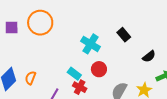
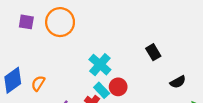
cyan cross: (91, 44) -> (100, 65), moved
cyan rectangle: (74, 74) -> (102, 90), moved

